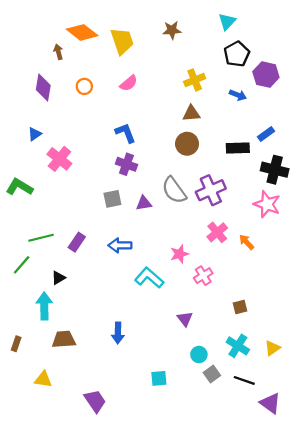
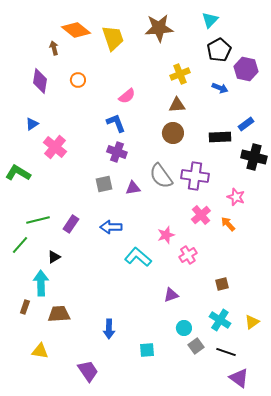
brown star: (172, 30) -> (159, 28), size x1.6
pink semicircle: (129, 83) -> (127, 96), moved
purple cross: (211, 190) -> (195, 176), turned 32
pink star: (267, 204) -> (236, 197), moved, size x0.7
purple triangle: (185, 319) -> (171, 295), turned 49
blue arrow: (118, 333) -> (109, 329), moved
brown rectangle: (16, 344) -> (25, 307), moved
purple triangle: (270, 403) -> (239, 378), moved

